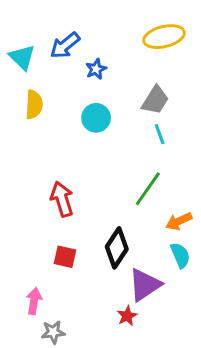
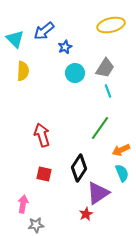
cyan circle: (96, 118) -> (75, 73), moved

